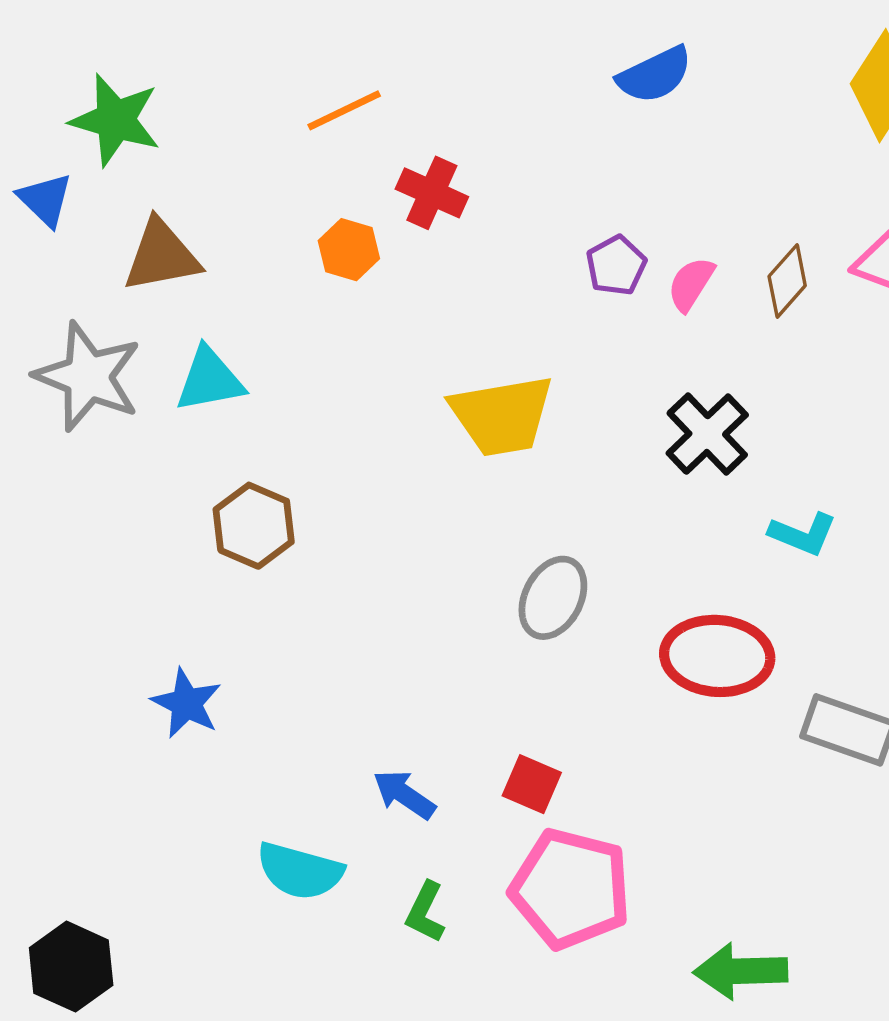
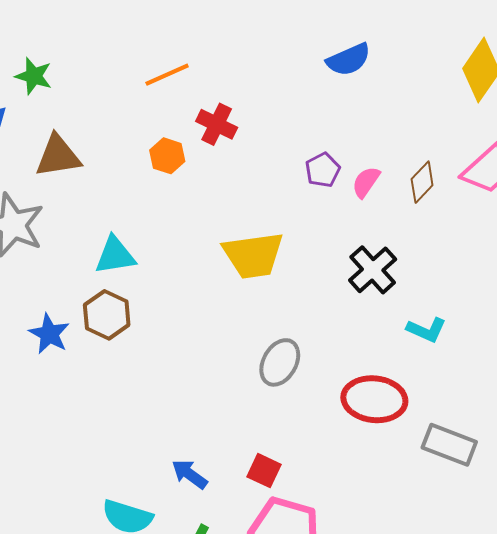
green star: (115, 120) -> (34, 76), size x0.7
cyan triangle: (210, 380) -> (115, 255), moved
blue star: (186, 703) -> (49, 334), moved

